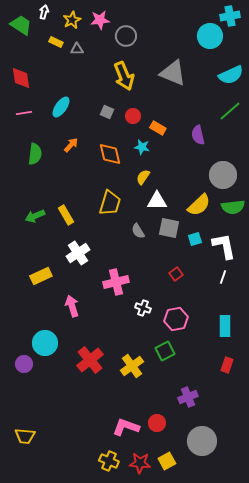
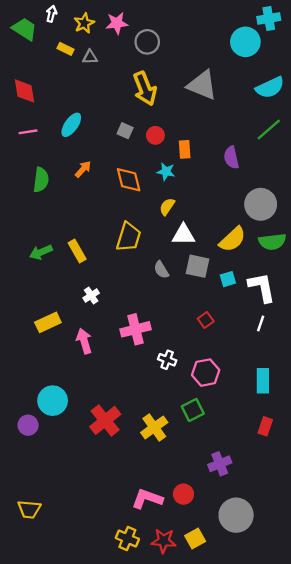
orange rectangle: (158, 128) -> (185, 149), turned 56
white cross: (78, 253) -> (91, 295), size x0.6
pink arrow: (72, 306) -> (84, 341), moved

